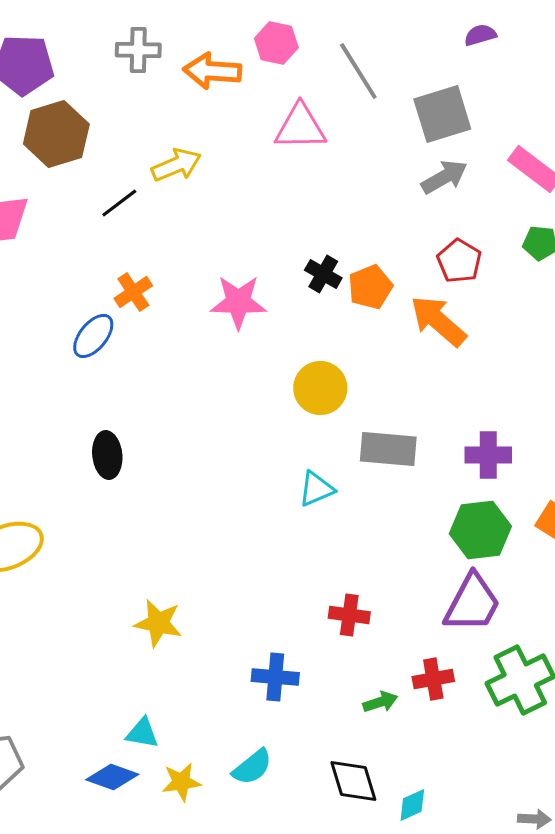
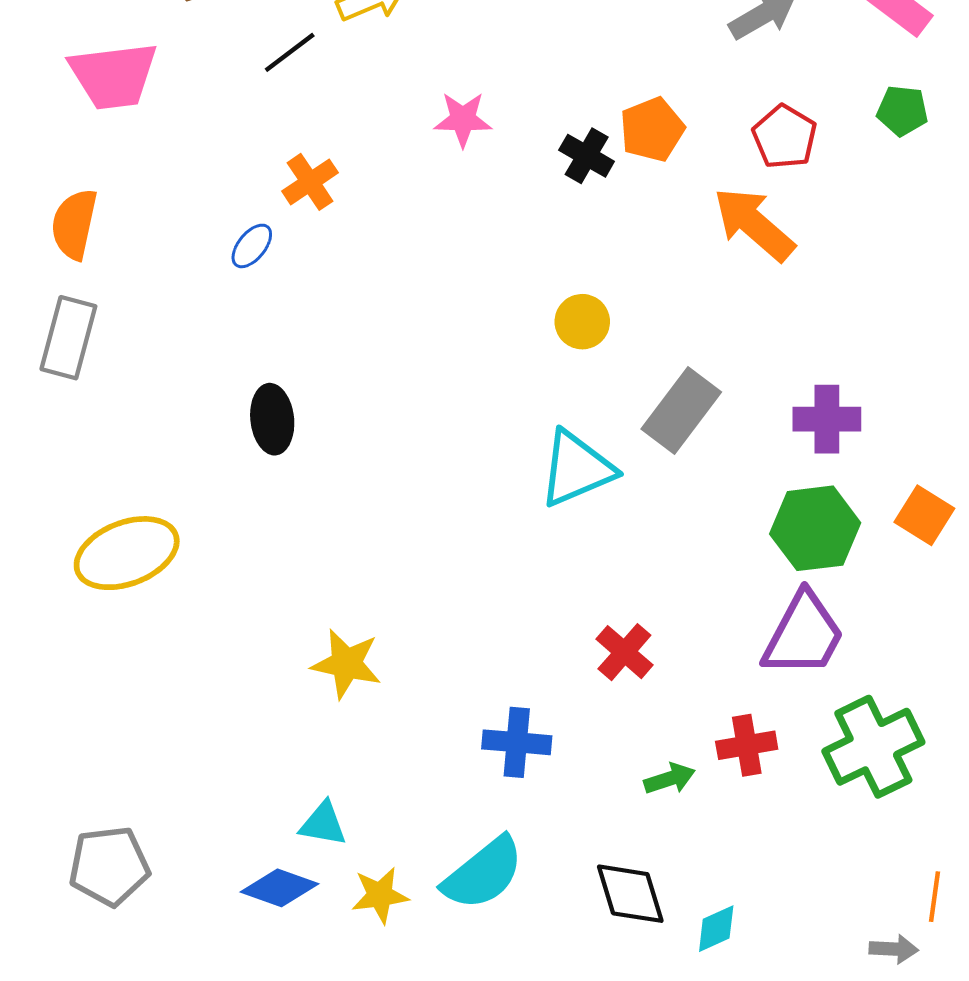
orange pentagon: (370, 287) -> (652, 130), moved
pink star: (238, 302) -> (463, 119), moved, size x0.7
blue ellipse: (93, 336) -> (252, 246), size x0.7
yellow circle: (320, 388) -> (582, 322), size x0.7
gray rectangle: (388, 449) -> (681, 410), turned -58
cyan triangle: (316, 489) -> (576, 469), size x1.5
red cross: (349, 615) -> (624, 652), turned 33
cyan semicircle: (252, 767) -> (483, 873), size x1.4

